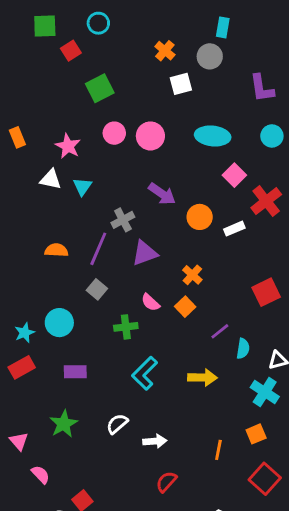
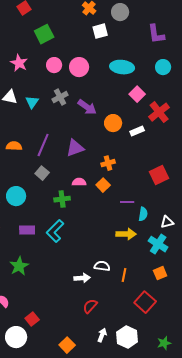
pink star: (68, 146) -> (19, 63), moved
gray cross: (123, 220) -> (60, 97), moved
orange cross: (192, 275) -> (108, 163), turned 32
pink semicircle: (150, 302) -> (79, 182), turned 136
purple line: (220, 331) -> (127, 202), turned 40
cyan L-shape: (145, 373) -> (55, 231), moved
yellow arrow: (203, 378) -> (126, 234), moved
white semicircle: (117, 424) -> (102, 266), moved, turned 49
orange square: (256, 434) -> (160, 273), moved
orange line: (218, 450) -> (124, 275), moved
red square: (265, 479) -> (145, 302), moved

